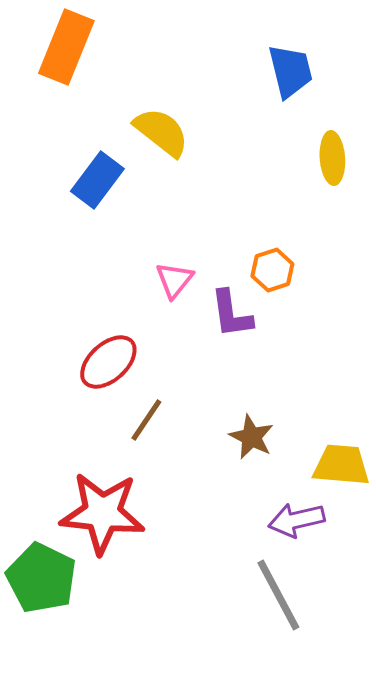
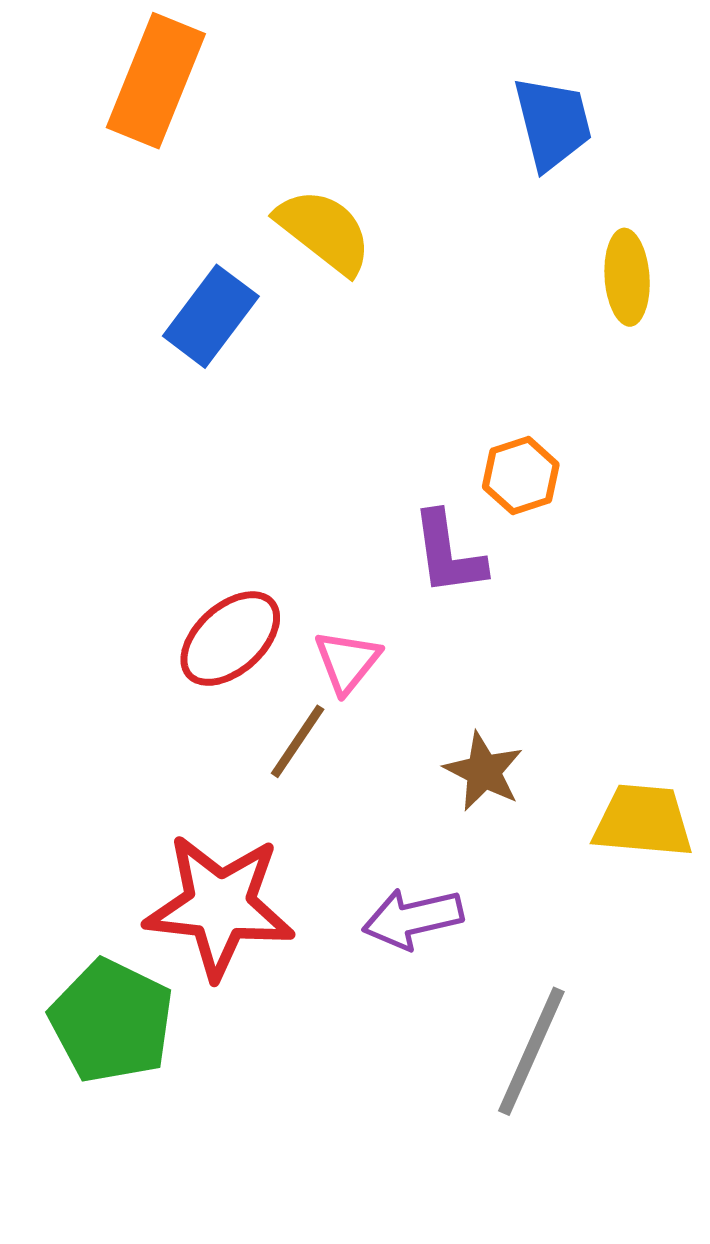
pink triangle: (174, 280) -> (347, 662), moved
purple arrow: (296, 520) -> (413, 918), moved
gray line: (278, 595) -> (531, 1051), turned 52

